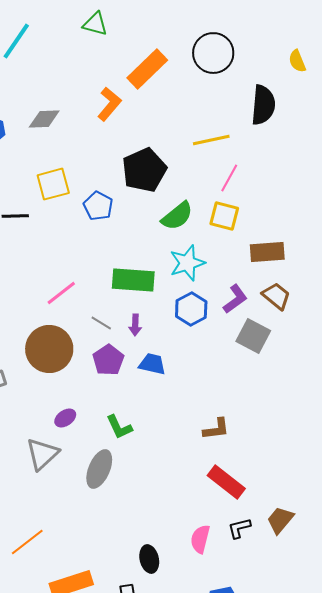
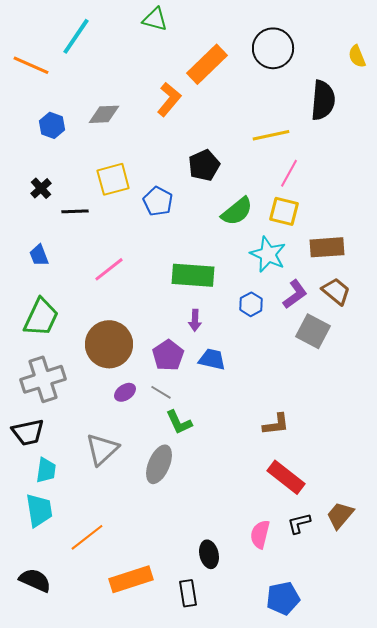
black pentagon: (144, 170) -> (204, 165), size x0.7
cyan star: (187, 263) -> (268, 254), moved, turned -30
pink line: (61, 293) -> (109, 269), moved
blue hexagon: (191, 309) -> (251, 304), size x0.7
gray line: (101, 323) -> (161, 392), moved
purple ellipse: (65, 418) -> (125, 392), moved

